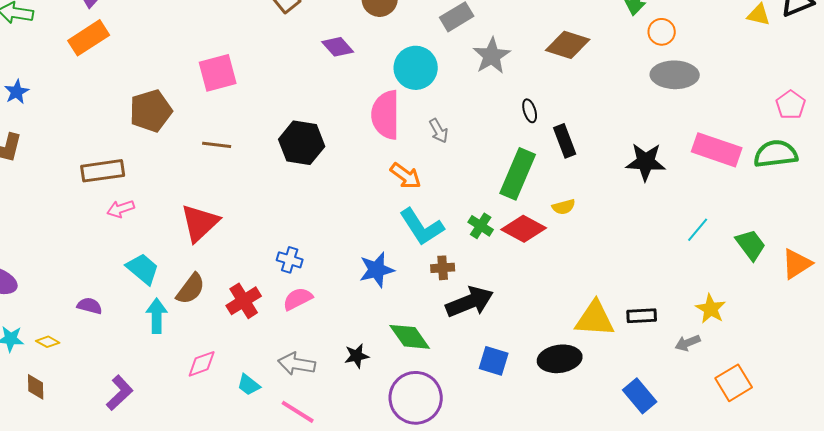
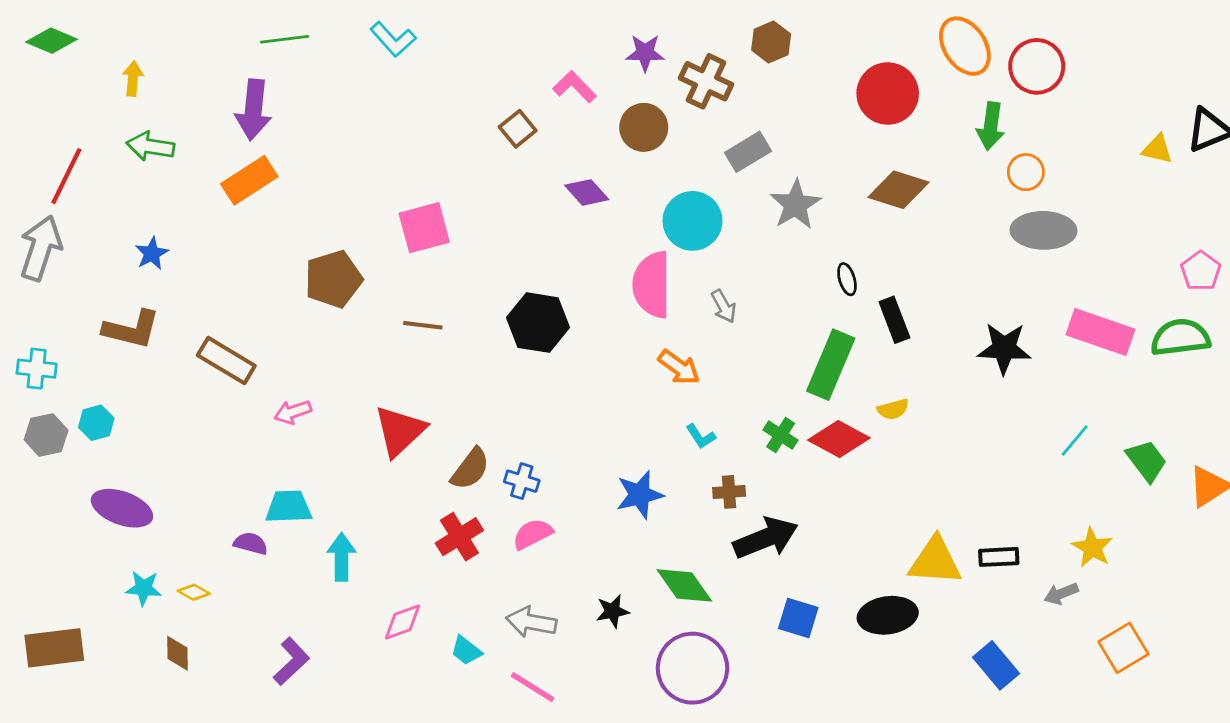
brown rectangle: (103, 171) -> (226, 360), moved, turned 39
cyan L-shape: (422, 227) -> (701, 436), size x0.5
cyan trapezoid: (143, 269) -> (289, 507), moved, turned -42
brown semicircle: (191, 289) -> (470, 469), moved

